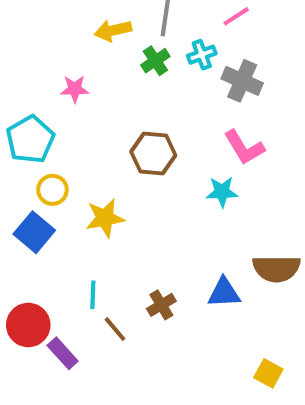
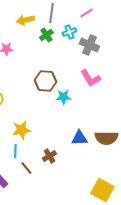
cyan star: (222, 192) -> (63, 97), moved
yellow star: (105, 218) -> (21, 130), moved
blue triangle: (224, 293) -> (79, 138), moved
yellow square: (268, 373) -> (102, 190), size x1.6

